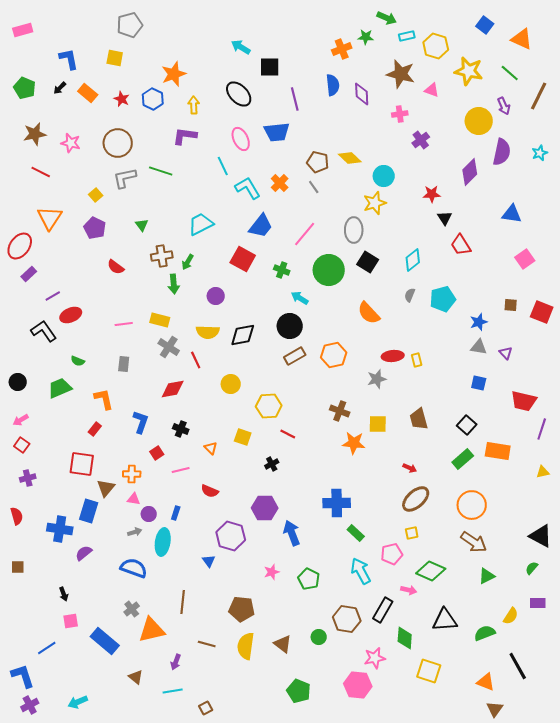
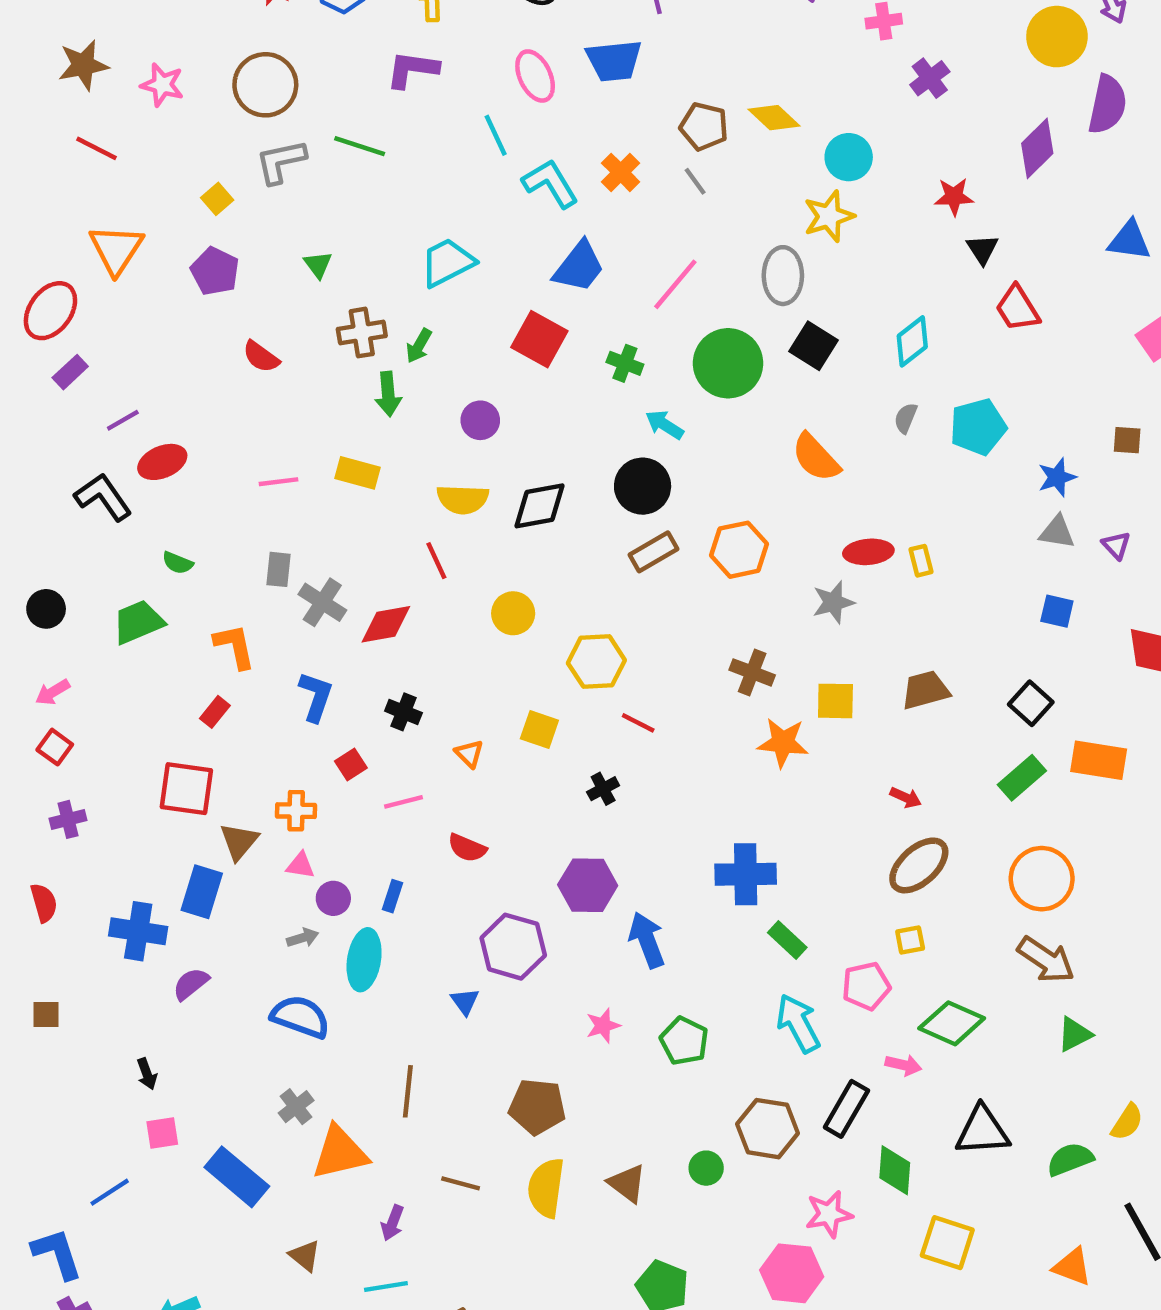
gray cross: (169, 347) -> (322, 602), moved
brown trapezoid: (419, 419) -> (925, 690), turned 90

